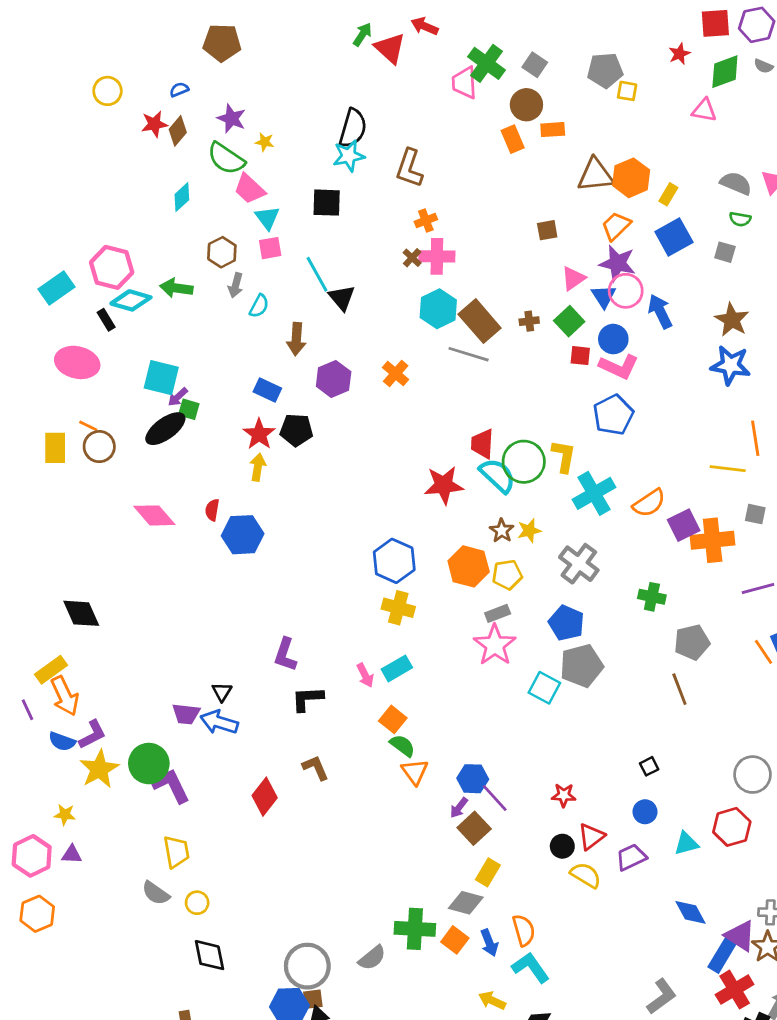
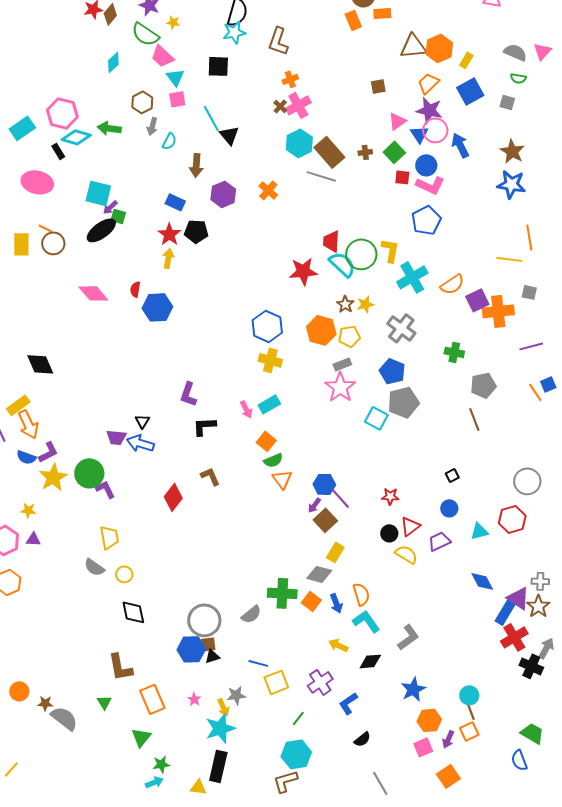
pink cross: (437, 256) -> (298, 105), turned -30
green semicircle: (402, 746) -> (273, 460), turned 120
purple L-shape: (171, 786) -> (105, 489), size x0.7
gray L-shape: (662, 996) -> (408, 637), moved

